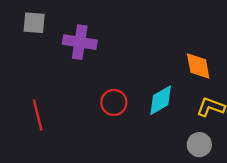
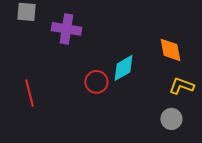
cyan diamond: (161, 100) -> (123, 68), moved

